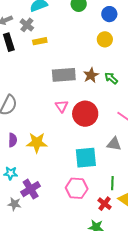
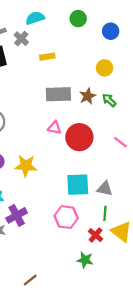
yellow circle: (105, 39) -> (105, 68), moved
yellow rectangle: (40, 41) -> (47, 57), moved
pink triangle: (62, 106) -> (54, 128), turned -48
gray triangle: (114, 144) -> (105, 189), moved

